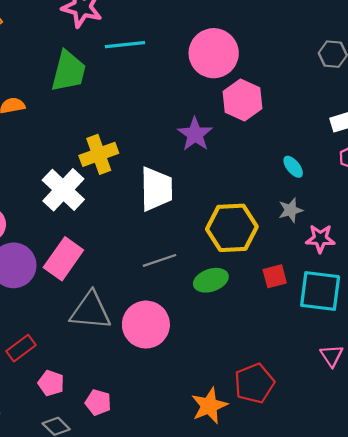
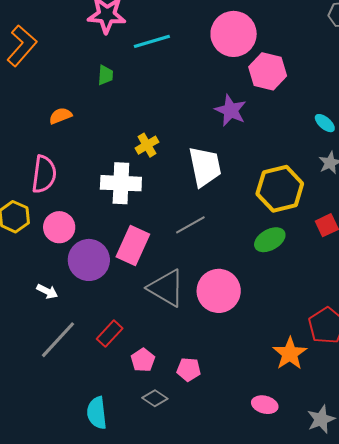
green trapezoid: (69, 71) -> (105, 75), size x0.5
yellow cross: (99, 154) -> (147, 145), size x0.7
white cross: (63, 190) -> (121, 183), turned -30
gray line: (159, 260) -> (190, 225), moved
gray triangle: (91, 311) -> (166, 288), turned 36
pink pentagon: (51, 383) -> (143, 360), turned 30

